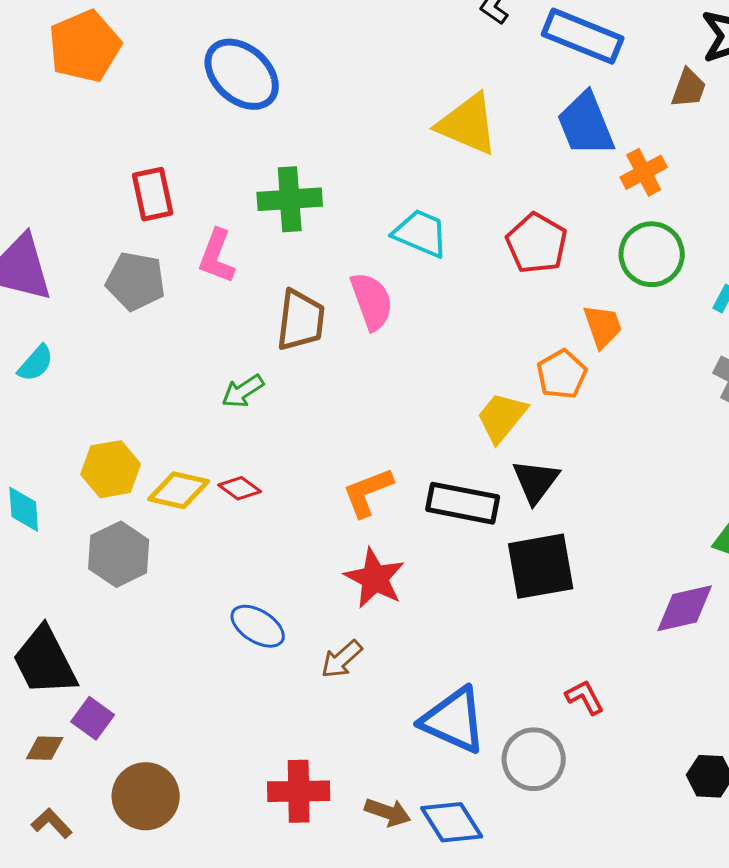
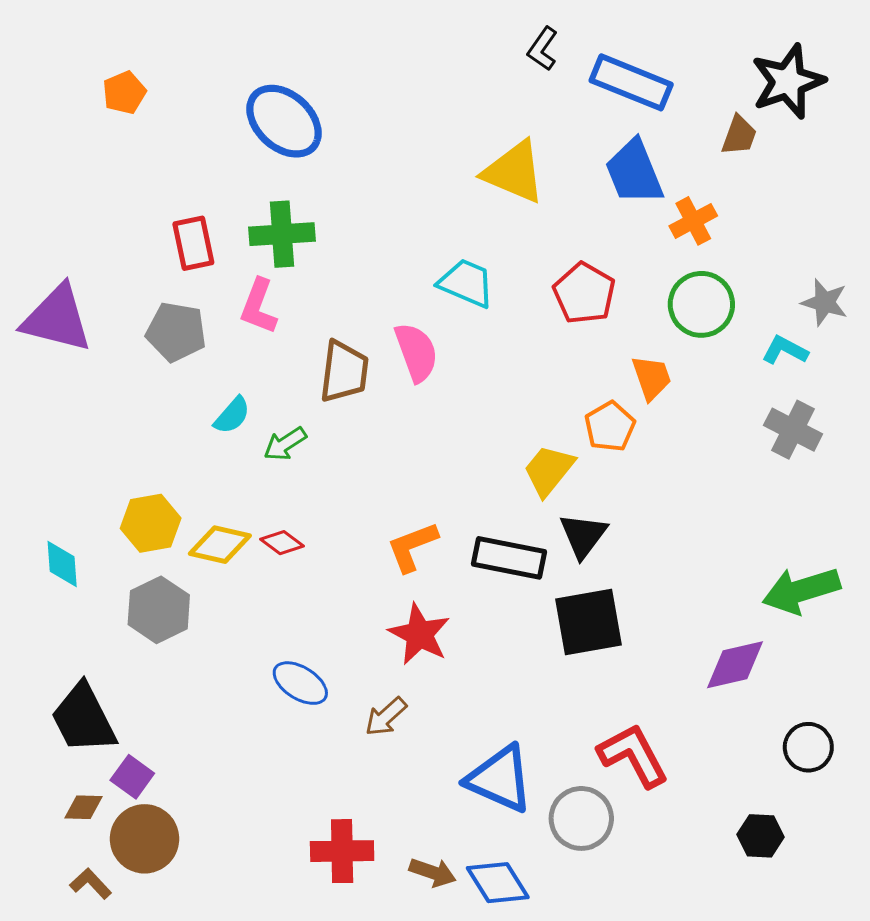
orange pentagon: (85, 46) -> (124, 93), size x0.6
green cross: (290, 199) -> (282, 234), moved
cyan semicircle: (36, 363) -> (232, 415), moved
red L-shape: (585, 697) -> (633, 755), size x1.8
brown circle: (146, 796) -> (145, 839), moved

